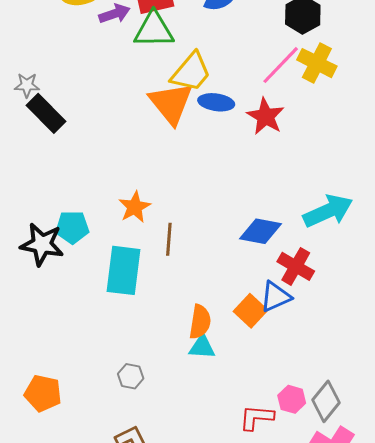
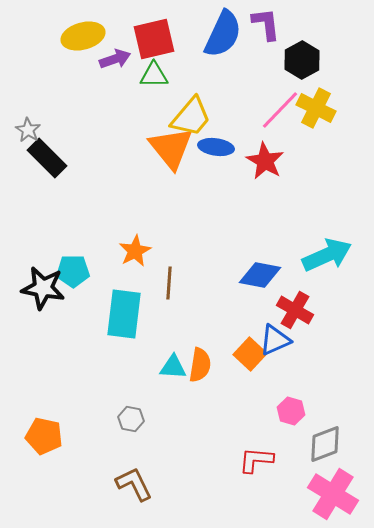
green triangle: (154, 30) -> (154, 75), size x0.7
gray star: (27, 85) -> (28, 130), turned 30
cyan triangle: (202, 347) -> (173, 367), moved
pink hexagon: (292, 399) -> (291, 411), moved
gray diamond: (326, 401) -> (325, 444), turned 30

